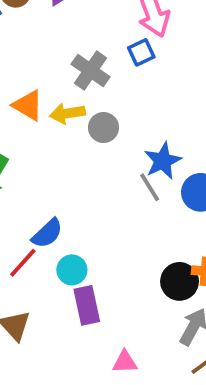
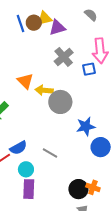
gray cross: (91, 71) -> (64, 57), moved
gray circle: (104, 128) -> (60, 102), size x1.5
gray line: (150, 187) -> (50, 153), moved, turned -42

